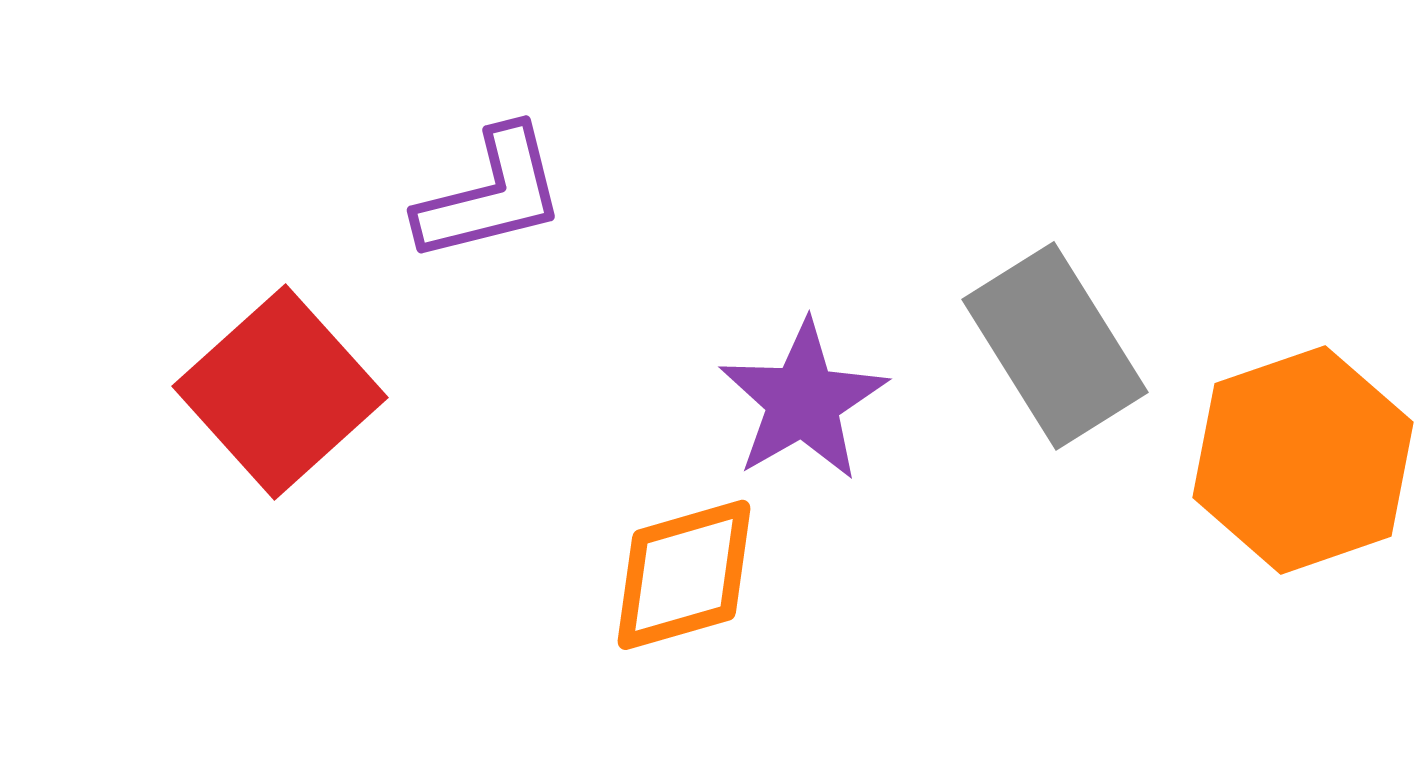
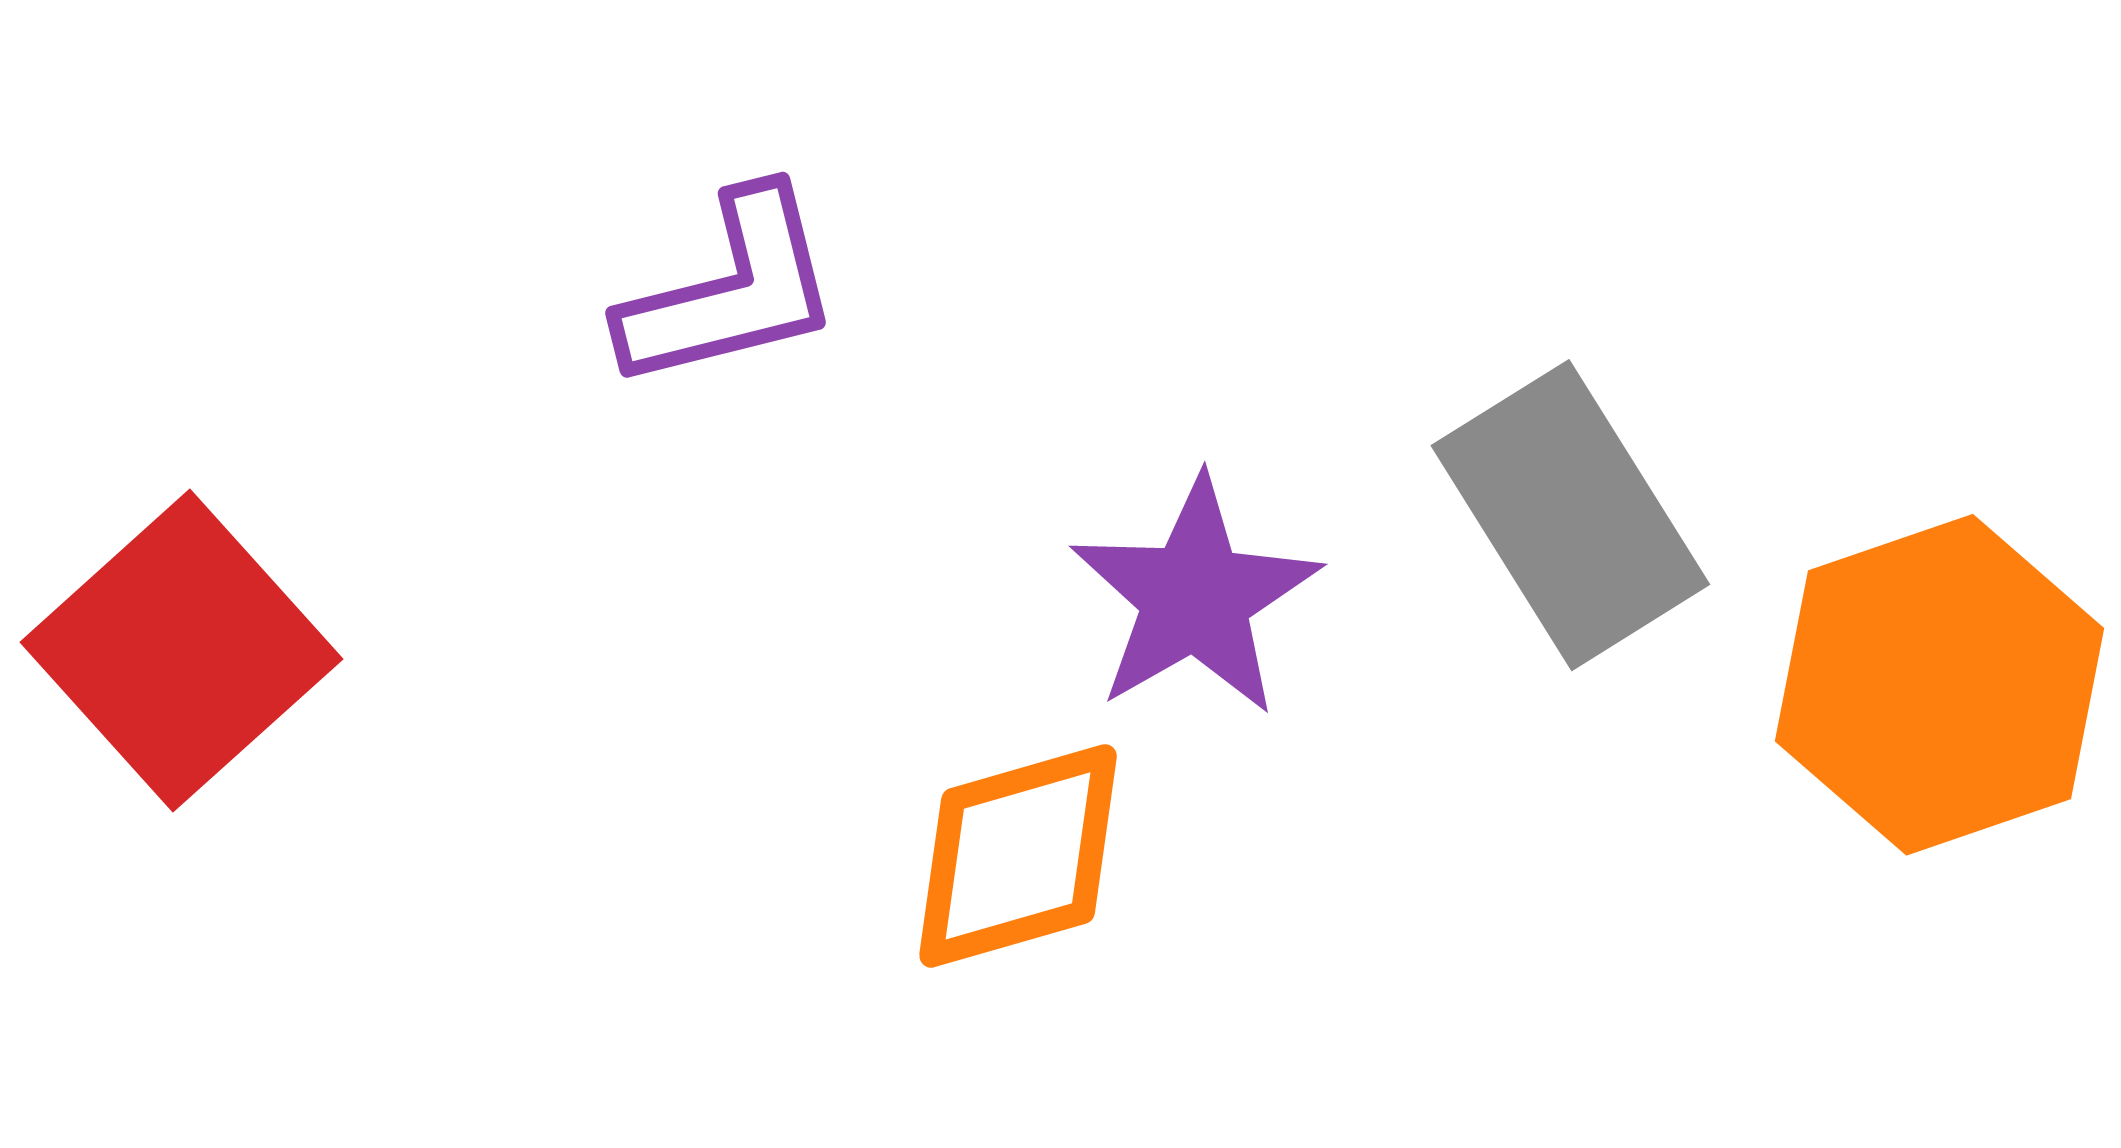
red square: (280, 392) -> (181, 651), moved

